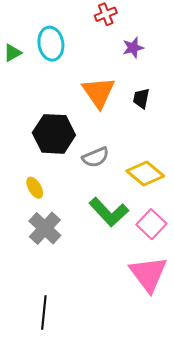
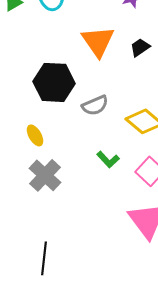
black trapezoid: (141, 98) -> (140, 47), turned 45
green L-shape: (109, 212) -> (108, 159), size x0.6

